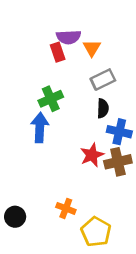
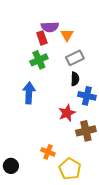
green cross: (51, 99) -> (39, 60), moved
brown cross: (118, 162) -> (86, 131), moved
black circle: (15, 217) -> (11, 166), moved

